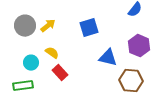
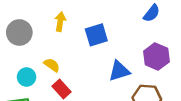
yellow arrow: (48, 26) -> (60, 22), moved, turned -42
blue triangle: (108, 58) -> (119, 71), turned -30

